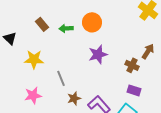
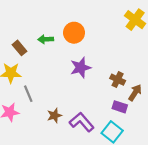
brown rectangle: (42, 24) -> (20, 48), moved
brown arrow: (148, 51) -> (135, 93), moved
gray line: (61, 78) -> (28, 94), moved

